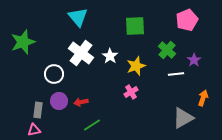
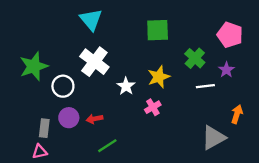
pink pentagon: (187, 20) -> (230, 35), moved, turned -30
green star: (23, 42) -> (34, 66), moved
white star: (110, 56) -> (126, 86), moved

